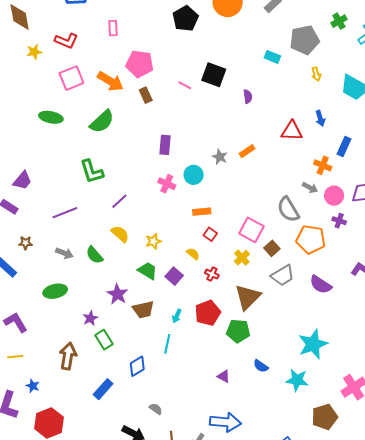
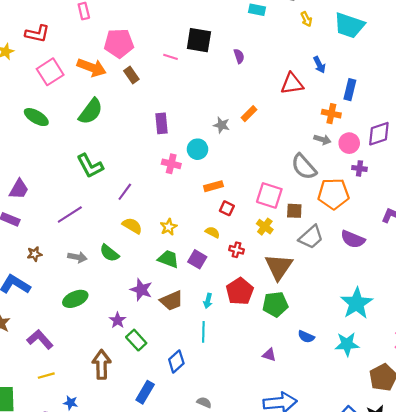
green ellipse: (51, 117) -> (36, 117), turned 30
brown square: (272, 248) -> (294, 211), turned -35

